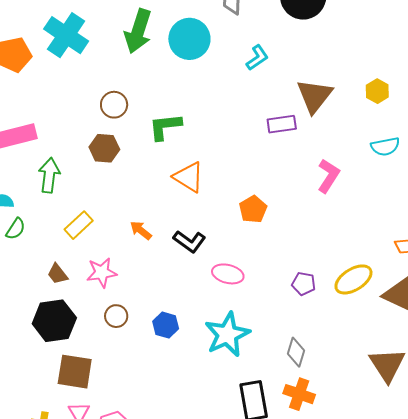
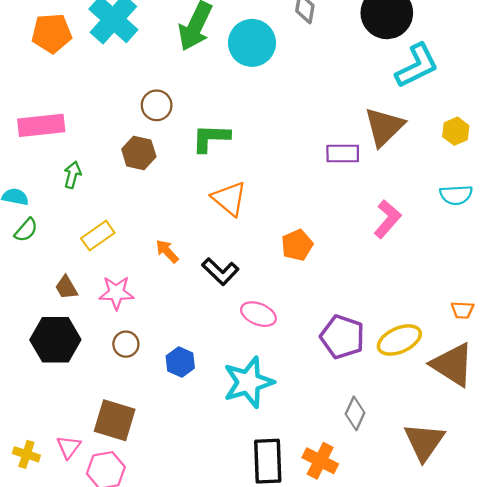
cyan L-shape: (257, 58) -> (417, 66), moved, size x1.6
green arrow: (49, 175) -> (72, 175), size x0.7
purple pentagon: (304, 284) -> (342, 337), size x1.6
gray diamond: (296, 352) -> (355, 413), moved
brown square: (75, 372) -> (115, 420), moved

